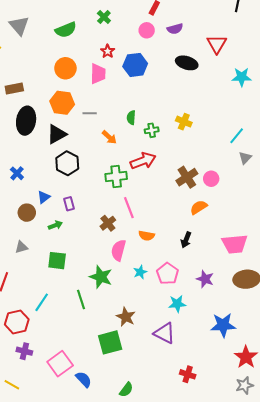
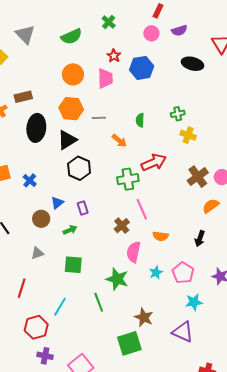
yellow cross: (184, 122) -> (188, 135), moved
green cross: (152, 130) -> (178, 114), moved

